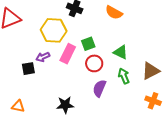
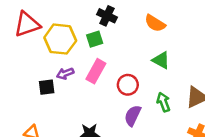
yellow hexagon: (54, 30) -> (60, 39), moved
green square: (88, 44) -> (95, 39), moved
green triangle: (121, 52) -> (161, 60), moved

